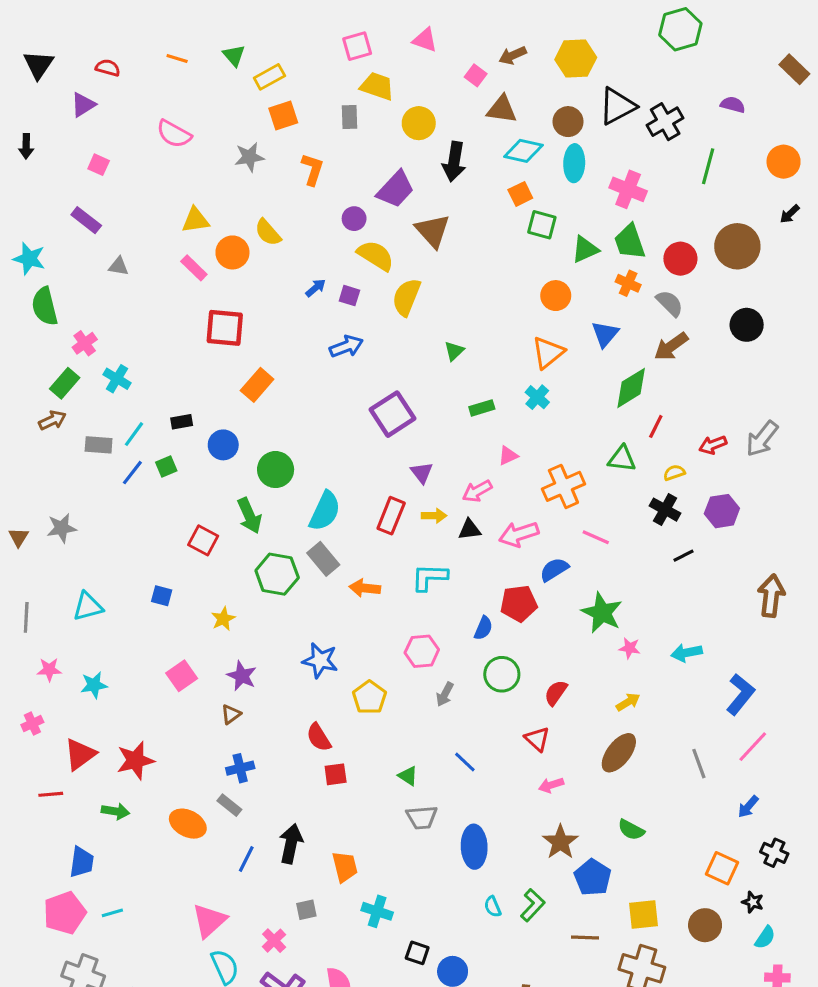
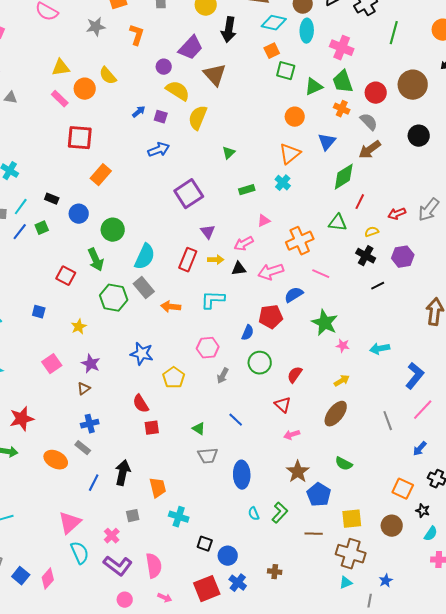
black rectangle: (182, 422) -> (52, 199), turned 32

